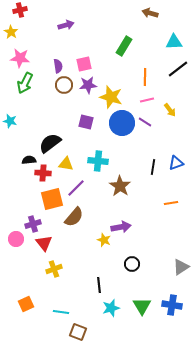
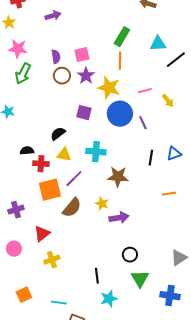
purple arrow: (66, 25) -> (53, 16), moved
cyan triangle: (174, 42) -> (158, 44), moved
orange line: (145, 77) -> (120, 61), moved
purple star: (88, 85) -> (86, 76), turned -30
purple line: (145, 122) -> (143, 123), moved, turned 32
black semicircle: (50, 143) -> (58, 134), moved, size x0.7
brown star: (120, 186) -> (118, 177), turned -30
purple cross: (33, 224) -> (16, 210), moved
pink circle: (16, 239) -> (14, 249), moved
yellow star: (104, 240) -> (102, 204), moved
red triangle: (44, 243) -> (42, 234), turned 30
green triangle: (142, 306) -> (140, 279), moved

